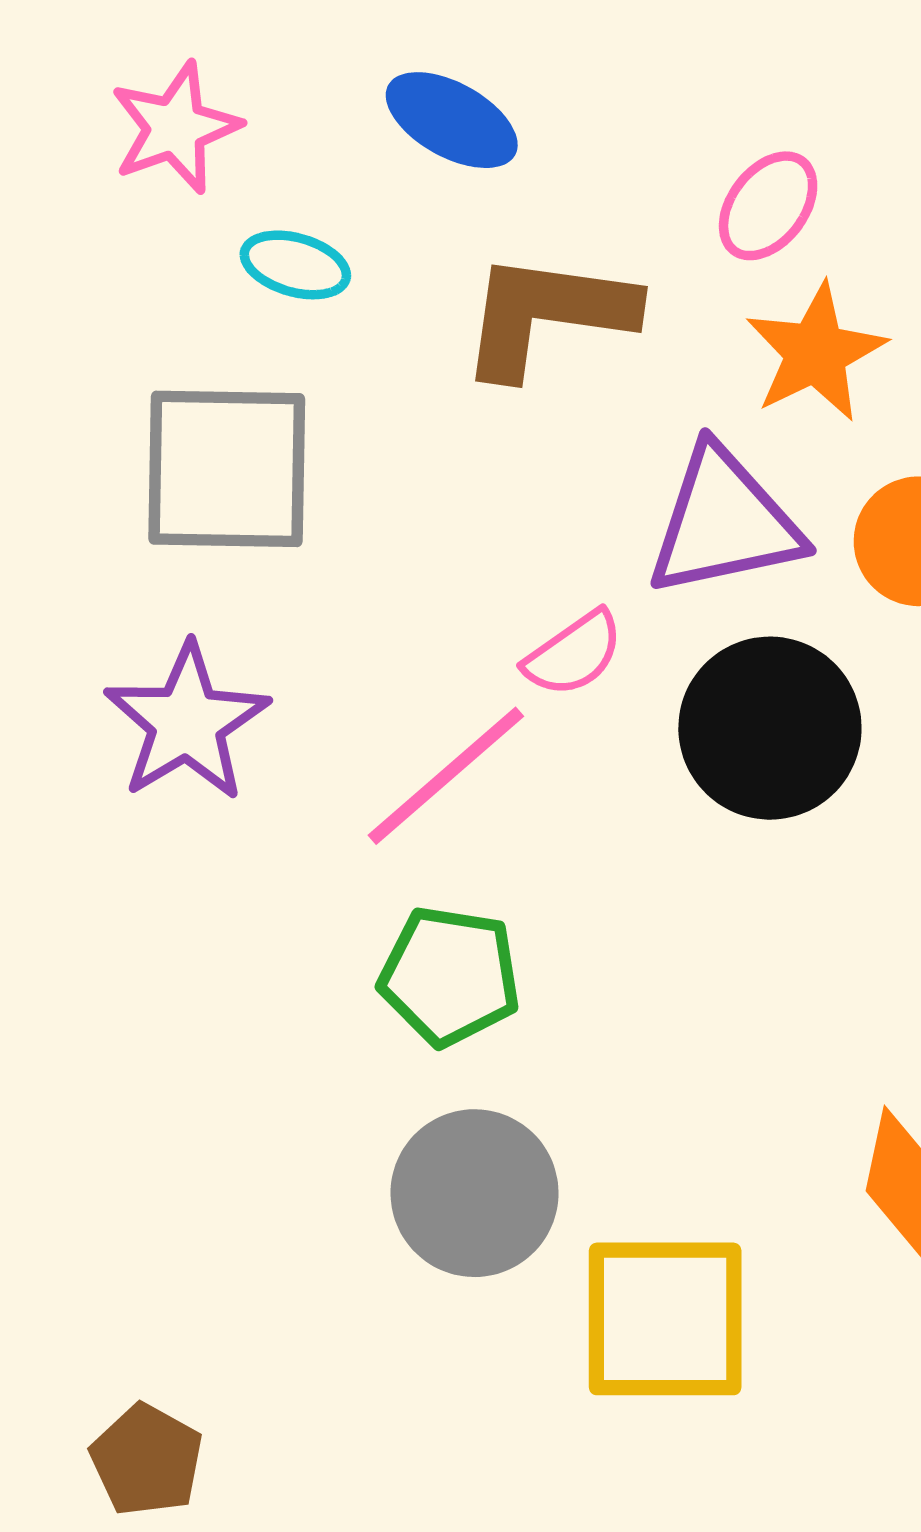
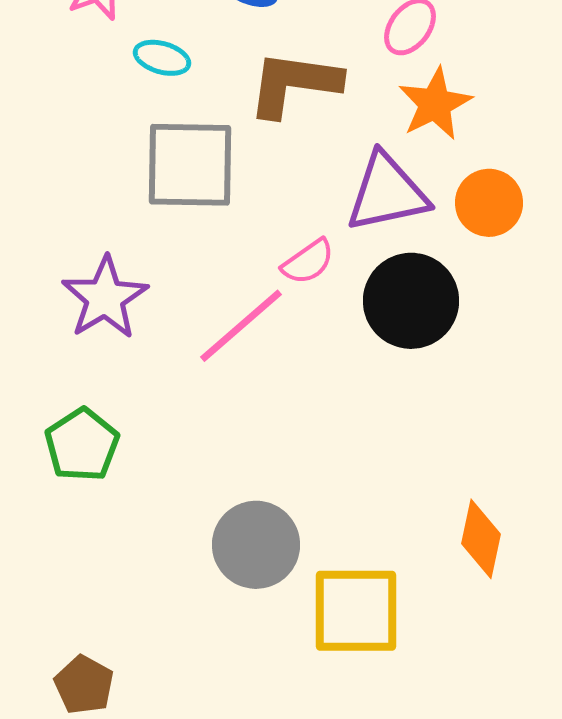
gray square: (227, 469) -> (190, 165), moved
green pentagon: (450, 976) -> (82, 445), moved, turned 30

